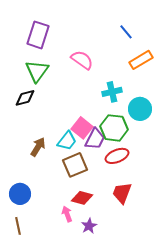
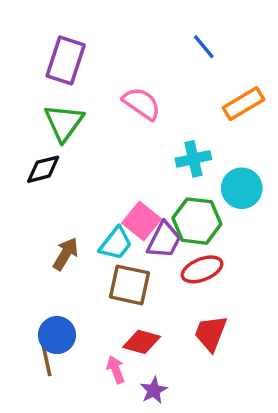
blue line: (126, 32) -> (204, 47), moved
brown square: (75, 165) -> (130, 285), turned 35
blue circle: (20, 194) -> (57, 335), moved
brown line: (18, 226) -> (47, 361), moved

